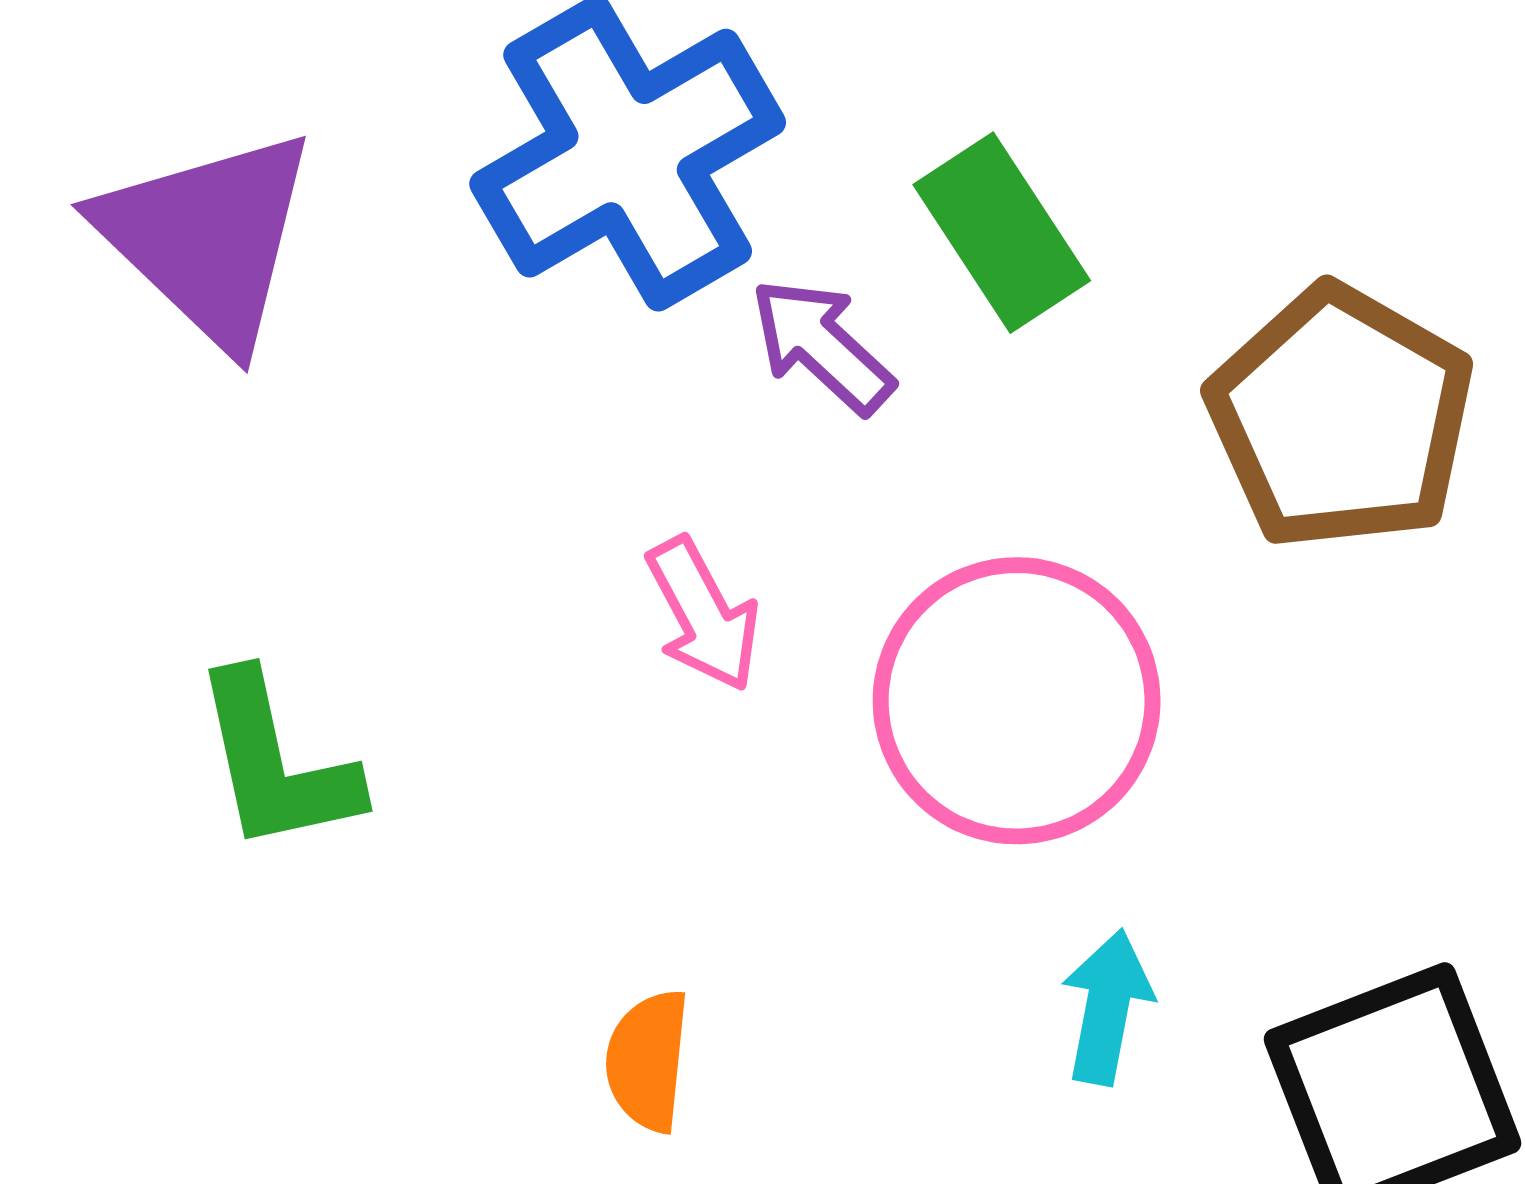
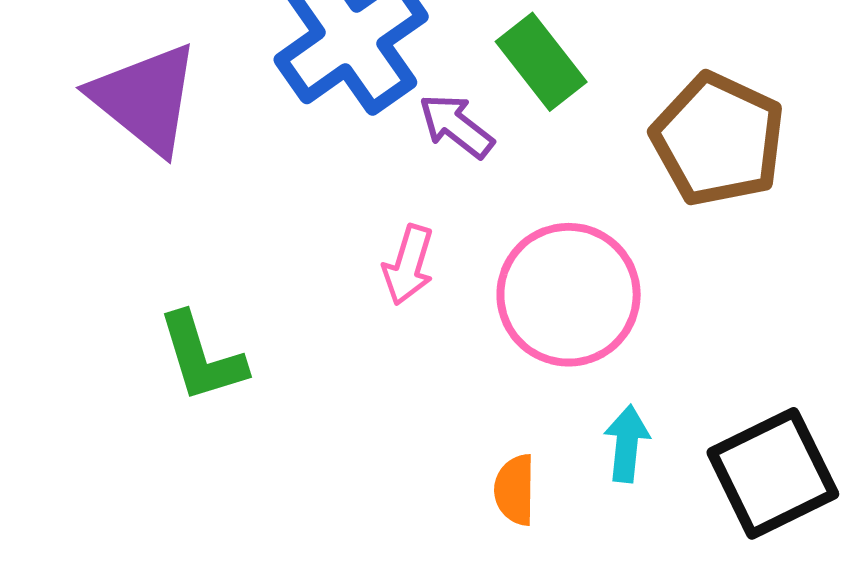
pink arrow: (703, 614) -> (408, 265), turned 50
orange semicircle: (648, 1061) -> (515, 490), moved

